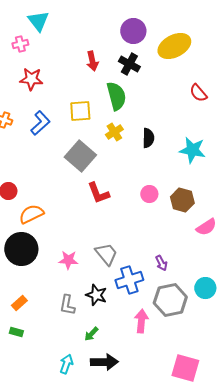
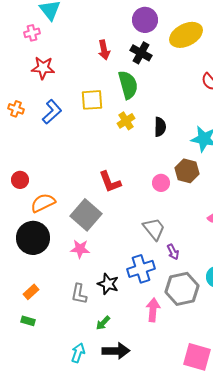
gray square: (80, 156) -> (86, 215), moved
brown hexagon: (182, 200) -> (187, 171), moved
gray trapezoid: (106, 254) -> (154, 229), moved

